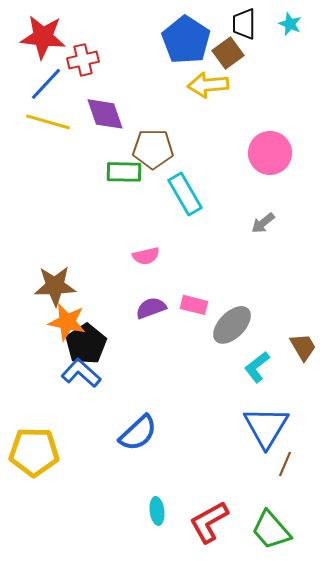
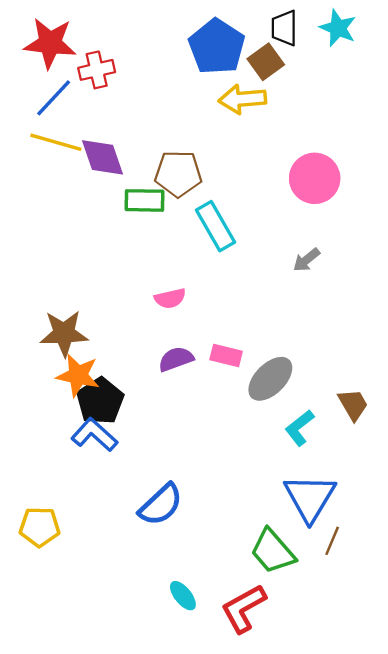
cyan star: (290, 24) -> (338, 28), size x1.4
purple diamond: (105, 114) -> (103, 157), moved
yellow pentagon: (34, 452) -> (40, 527), size x0.7
cyan ellipse: (157, 511) -> (183, 596), turned -32
green trapezoid: (271, 530) -> (273, 551), moved

